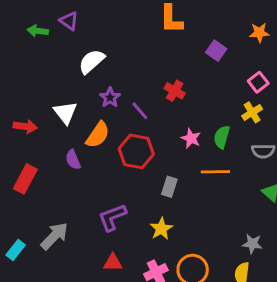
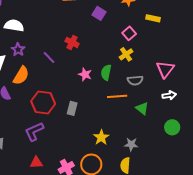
white semicircle: (92, 61) -> (14, 26), turned 54
purple star: (110, 97) -> (18, 50), moved
red hexagon: (136, 151) -> (43, 103), moved
orange line: (215, 172) -> (117, 96), moved
yellow star: (161, 229) -> (101, 137), moved

